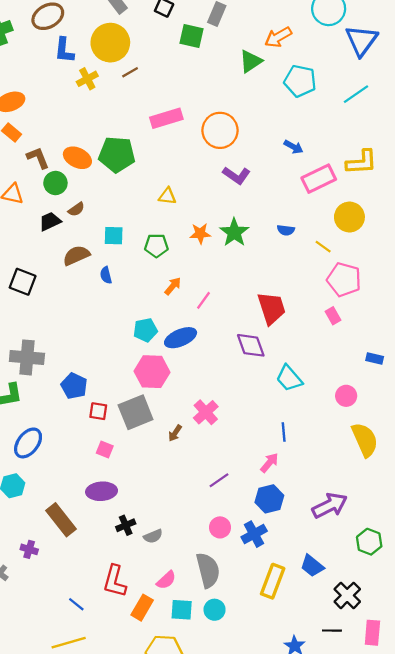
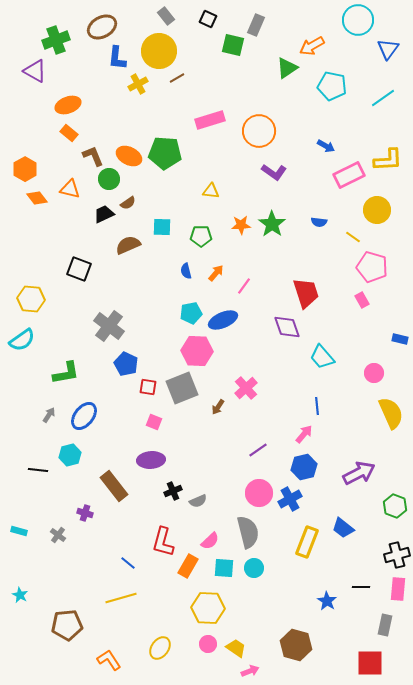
blue triangle: (362, 40) -> (388, 49), size x0.7
blue semicircle: (106, 275) -> (186, 271), moved
gray cross: (27, 357) -> (109, 326), moved, turned 32
pink circle: (220, 527) -> (259, 493), size x1.4
black cross: (347, 595) -> (397, 555), moved, turned 30

